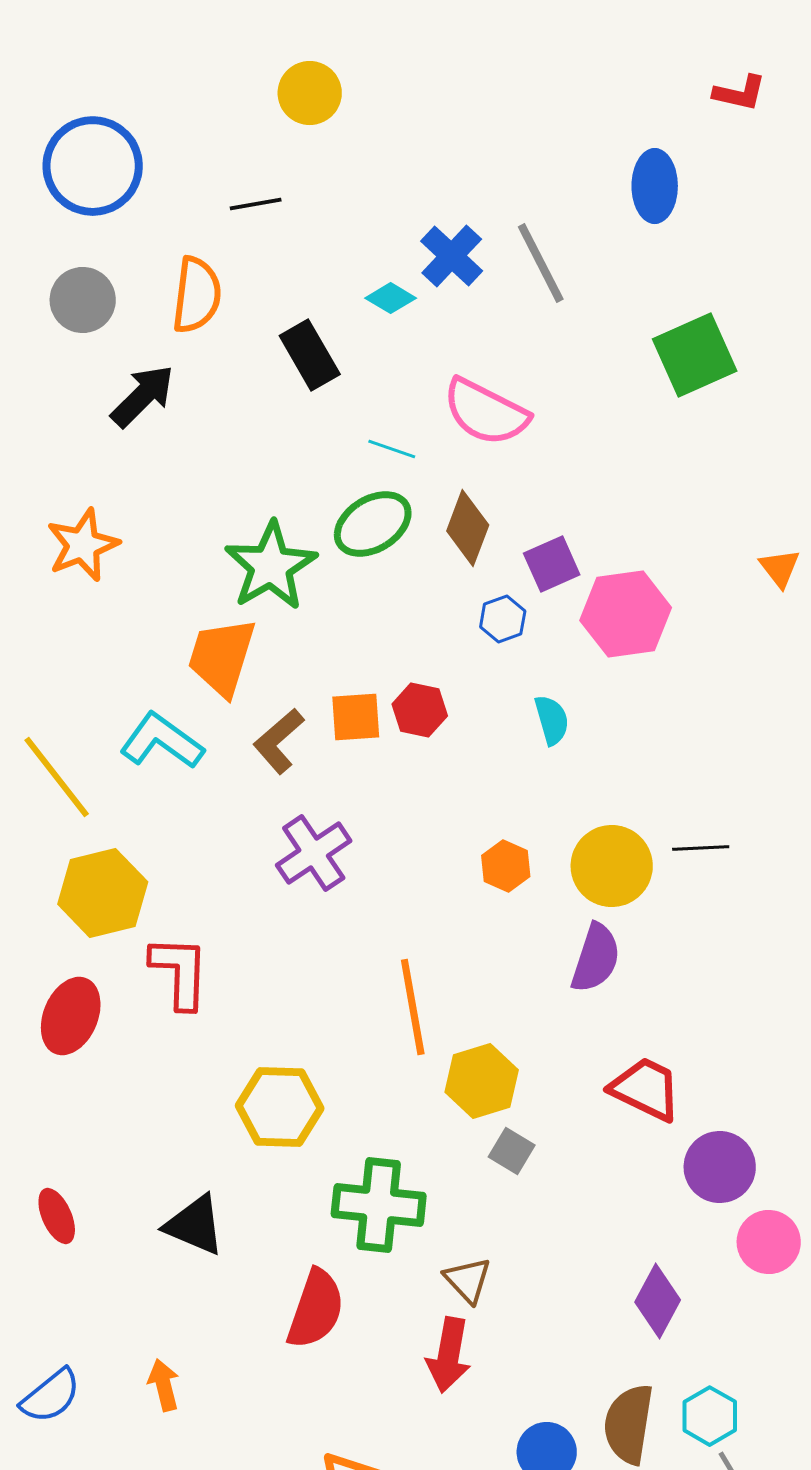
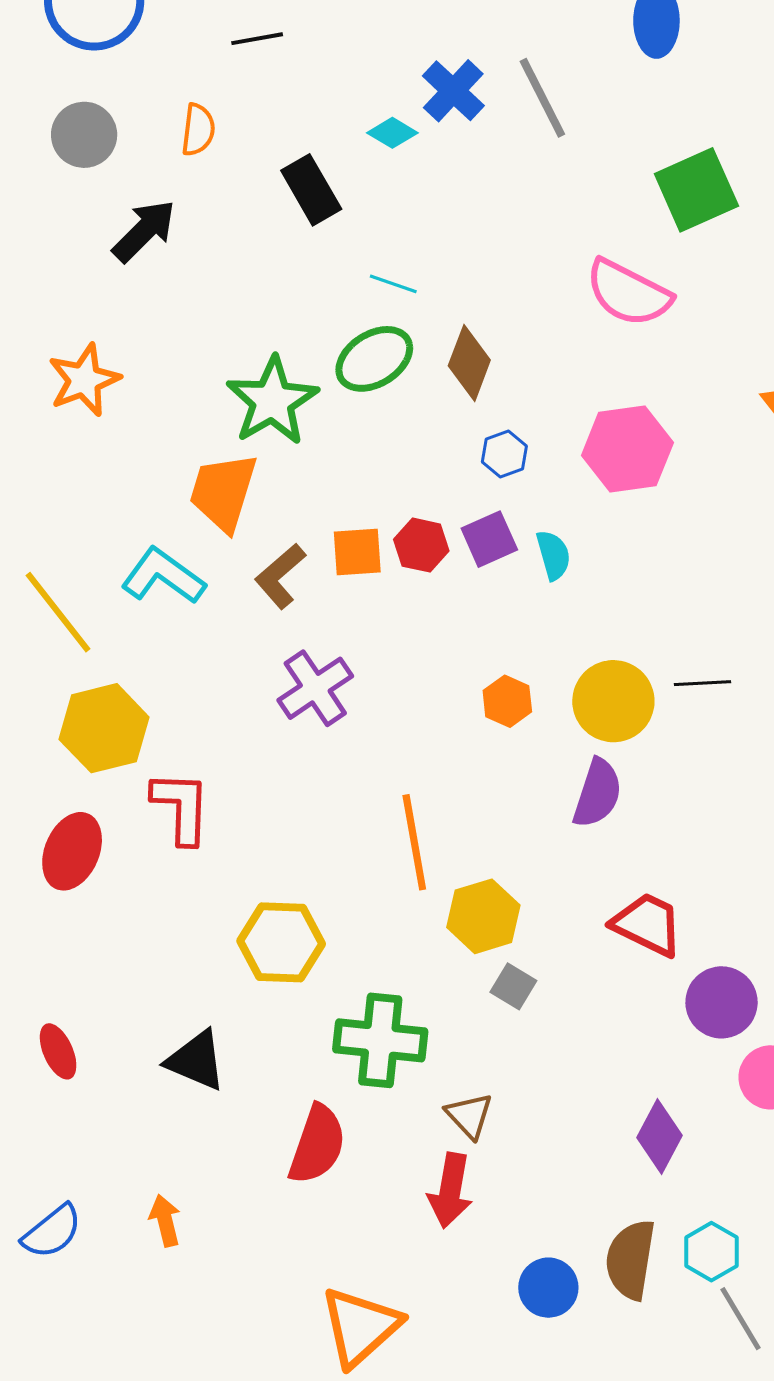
orange semicircle: (197, 295) -> (198, 130), size x0.7
pink semicircle: (486, 412) -> (628, 293), moved
purple square: (552, 564) -> (489, 539), moved

